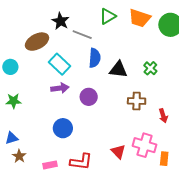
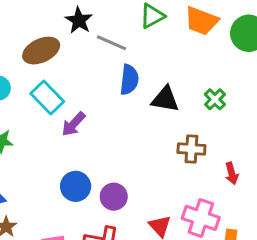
cyan rectangle: (59, 64) -> (47, 98), moved
purple arrow: (60, 88) -> (73, 124), turned 138
purple circle: (89, 97) -> (114, 197), moved

